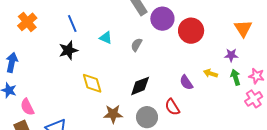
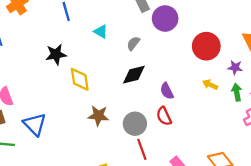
red circle: (191, 31) -> (206, 46), moved
black star: (68, 50) -> (56, 54), moved
purple semicircle: (186, 83) -> (167, 91), moved
black diamond: (140, 86) -> (134, 75), moved

